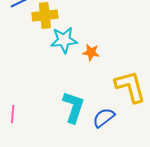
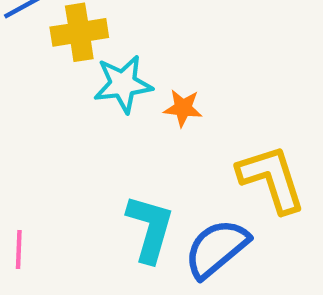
blue semicircle: (104, 118) -> (217, 248), size x1.4

